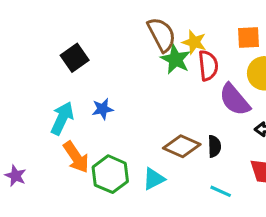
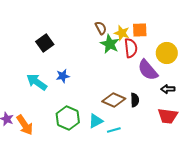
brown semicircle: (162, 34) -> (101, 28), size x0.6
orange square: (249, 38) -> (140, 30), moved
cyan arrow: (62, 118) -> (37, 82), turned -80
orange arrow: (76, 157) -> (25, 125), moved
cyan line: (221, 191) -> (114, 130), moved, turned -40

